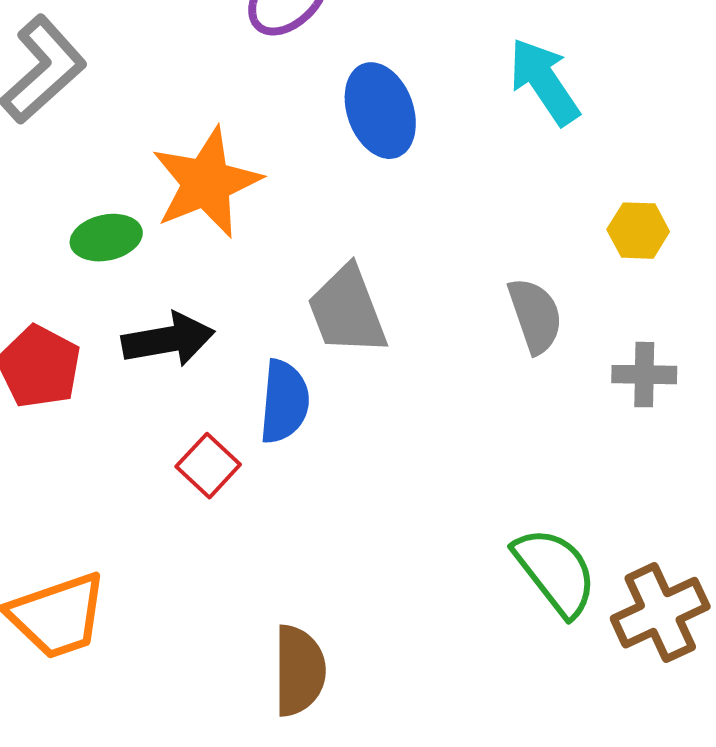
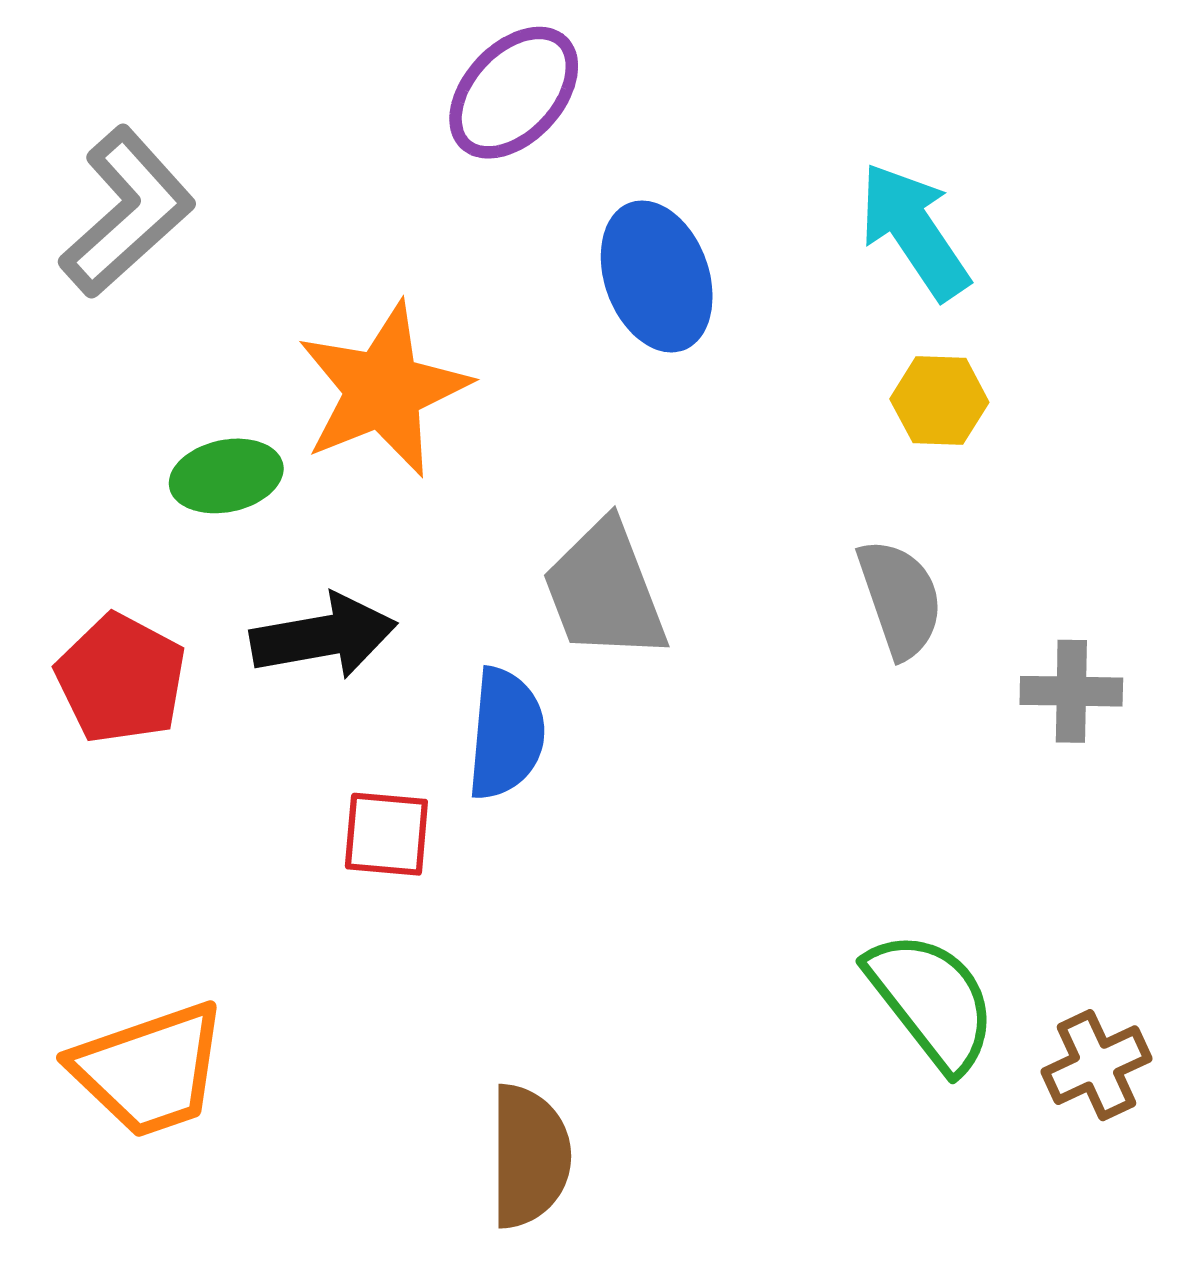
yellow hexagon: (638, 231) -> (939, 401), moved
red square: (208, 466) -> (386, 834), turned -38
brown cross: (660, 613) -> (1096, 1065), size x0.7

